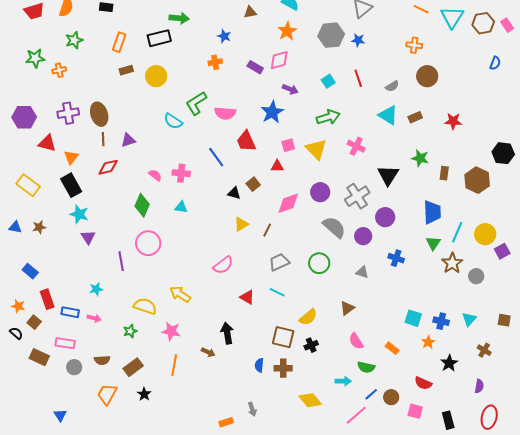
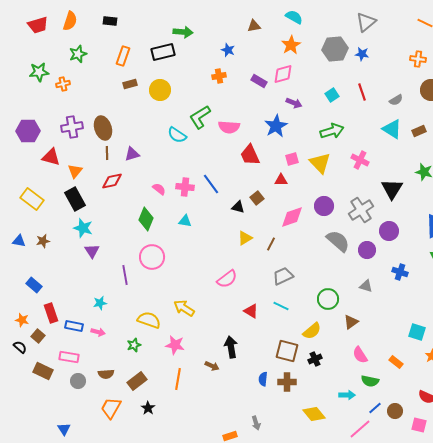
blue line: (216, 157) -> (211, 184), moved
green circle: (319, 263) -> (328, 299), moved

